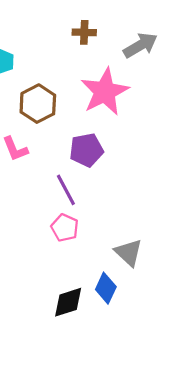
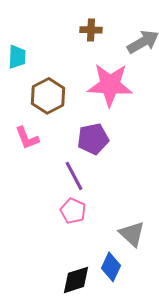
pink star: (105, 92) -> (110, 85), turned 30

